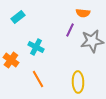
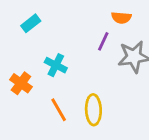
yellow ellipse: (78, 82) -> (93, 110), moved

